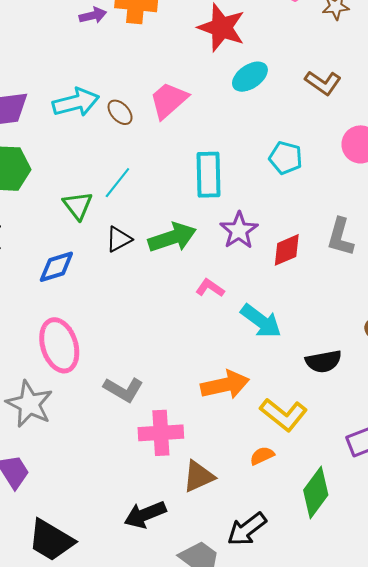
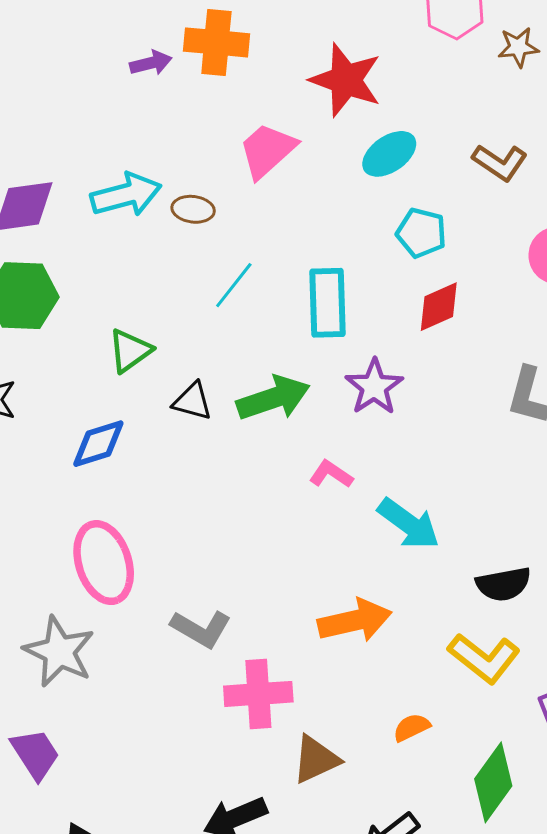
pink trapezoid: (169, 100) -> (267, 150), moved
brown ellipse: (120, 112) -> (193, 209), turned -40
cyan pentagon: (286, 158) -> (421, 233), moved
cyan line: (117, 183) -> (234, 285), moved
green triangle: (78, 205) -> (130, 351), turned 32
black triangle: (119, 239) -> (192, 401), turned 44
red diamond: (287, 250) -> (439, 307), moved
yellow L-shape: (284, 415) -> (484, 658), moved

